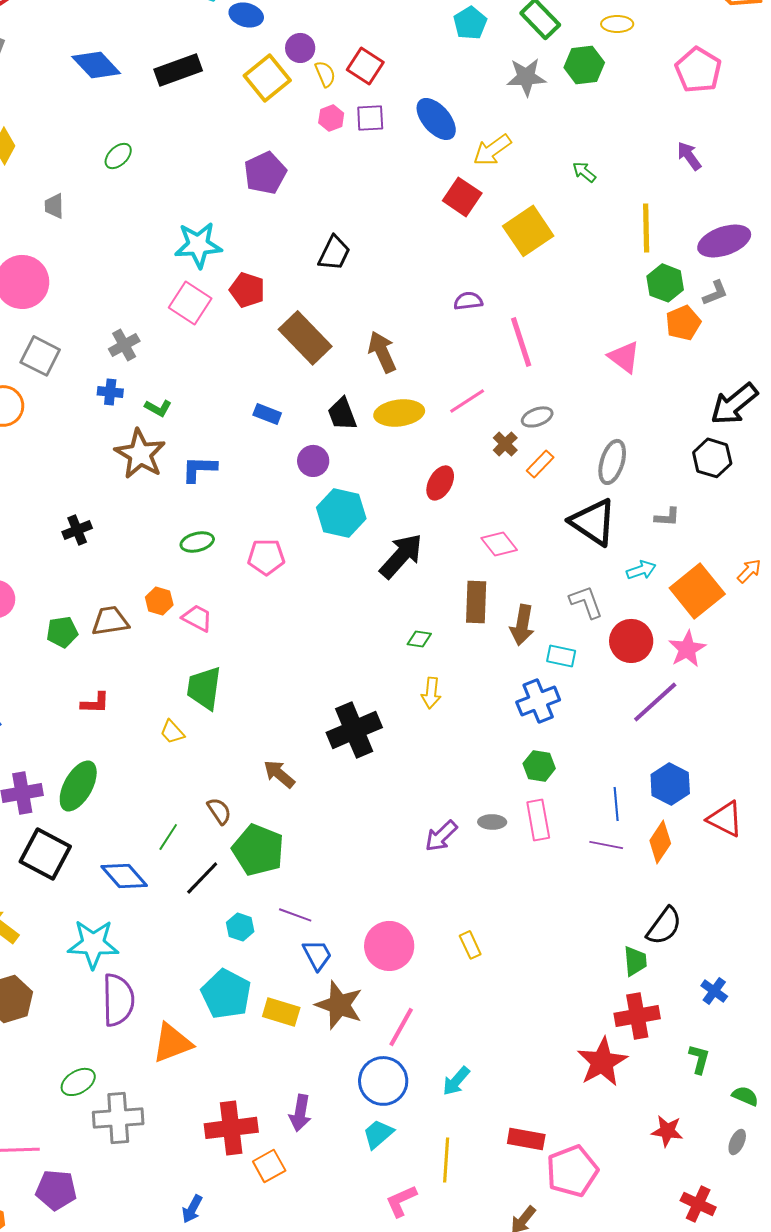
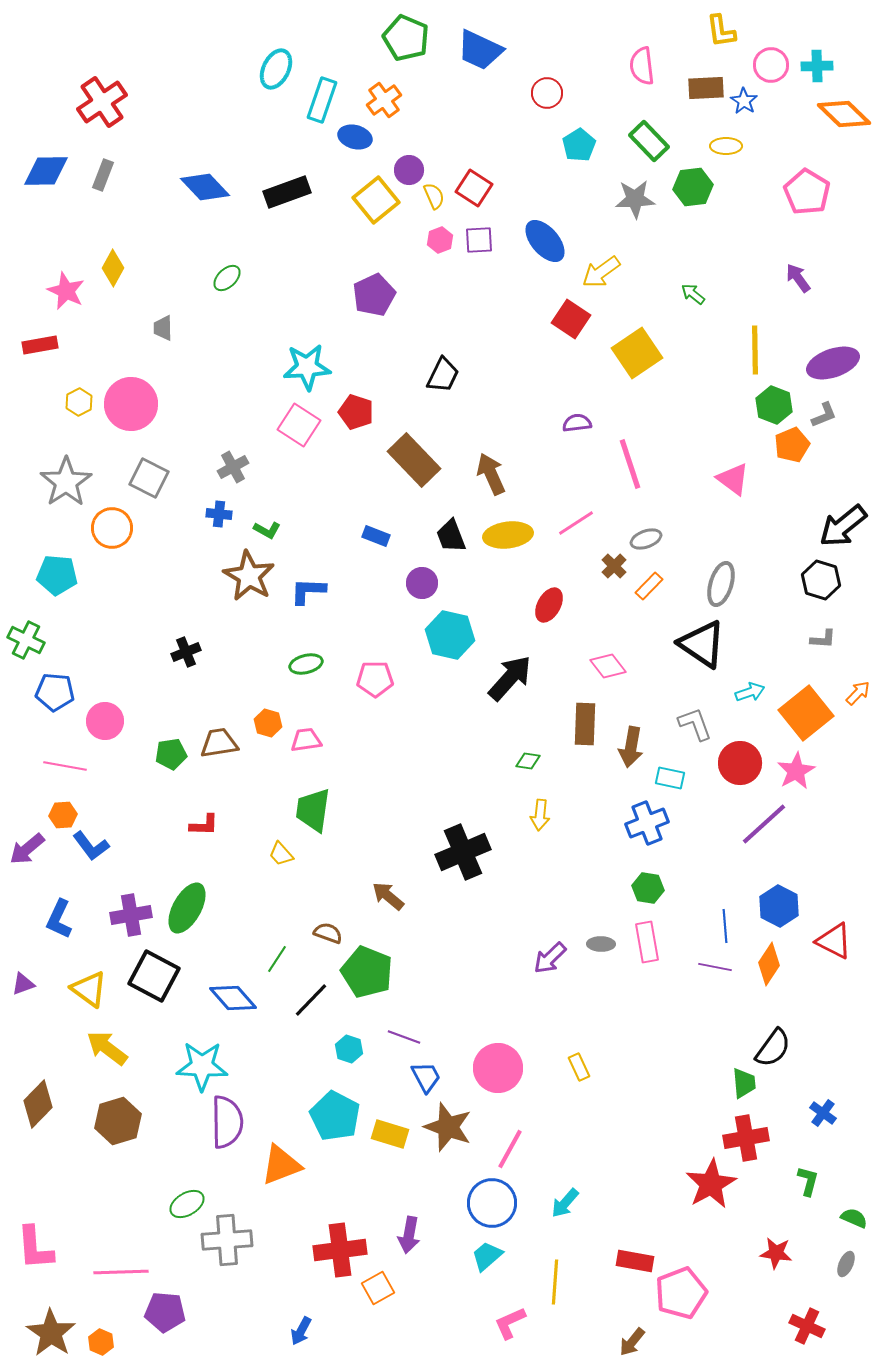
gray L-shape: (667, 517) -> (823, 639), moved
pink trapezoid: (197, 618) -> (306, 740), turned -36
brown semicircle: (219, 811) -> (328, 933), turned -36

